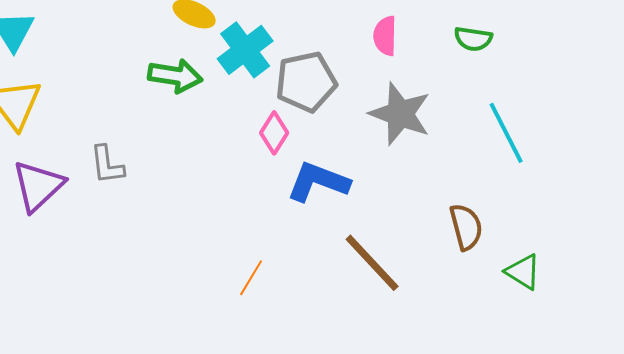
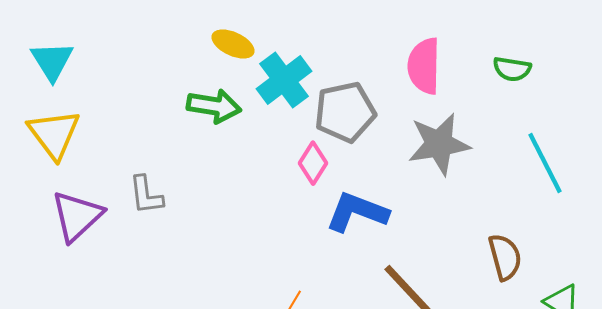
pink semicircle: (385, 36) -> (424, 66), size x1.4
gray star: (400, 114) -> (439, 144), turned -30

